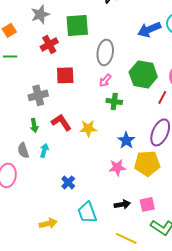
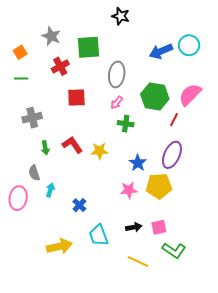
gray star: (40, 14) -> (51, 36), turned -30
gray cross: (38, 95) -> (32, 118), moved
cyan arrow: (44, 150) -> (50, 190), moved
yellow arrow: (48, 223) -> (59, 246), size x1.4

